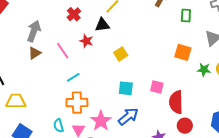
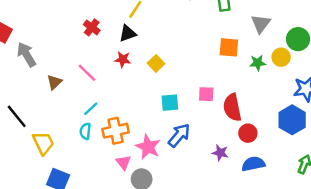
gray arrow: (34, 31) -> (26, 55), moved, turned -40
red star: (86, 41) -> (123, 59), moved
cyan line: (73, 77) -> (91, 109), moved
yellow trapezoid: (16, 101) -> (43, 143), turned 75
cyan semicircle: (59, 126) -> (85, 131), moved, turned 32

